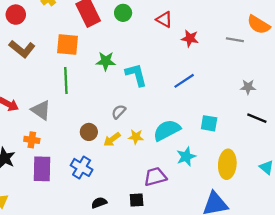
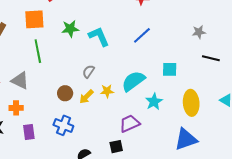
purple rectangle: (42, 169) -> (29, 132), size x0.7

